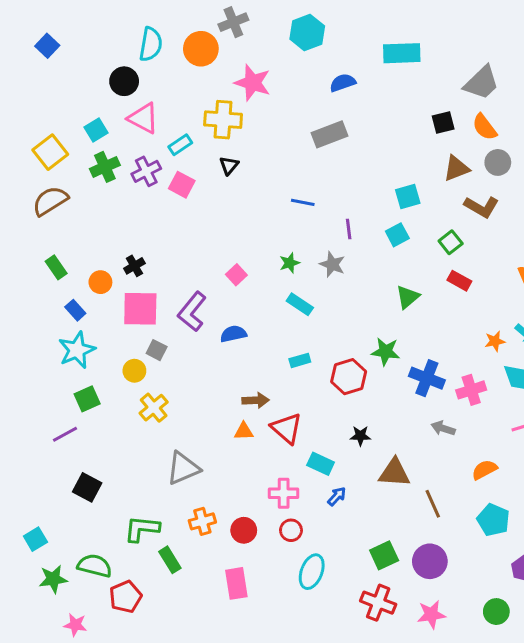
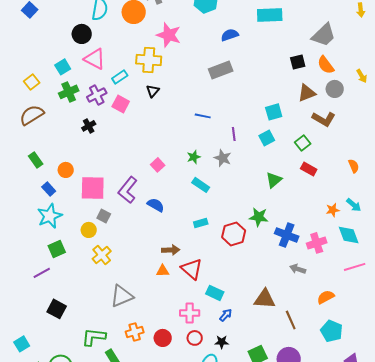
yellow square: (50, 152) -> (32, 82), size x0.7
black cross: (134, 266) -> (89, 126), moved
blue semicircle: (233, 334) -> (156, 205), turned 42
black star: (360, 436) -> (222, 342), moved

